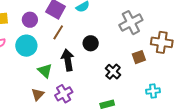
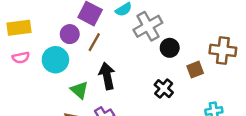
purple circle: (30, 20) -> (70, 34), moved
gray cross: (131, 23) -> (148, 26), moved
black circle: (91, 43) -> (170, 48), moved

